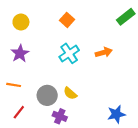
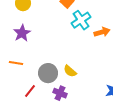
cyan cross: (69, 53) -> (81, 20), moved
red line: (19, 112) -> (30, 91), moved

